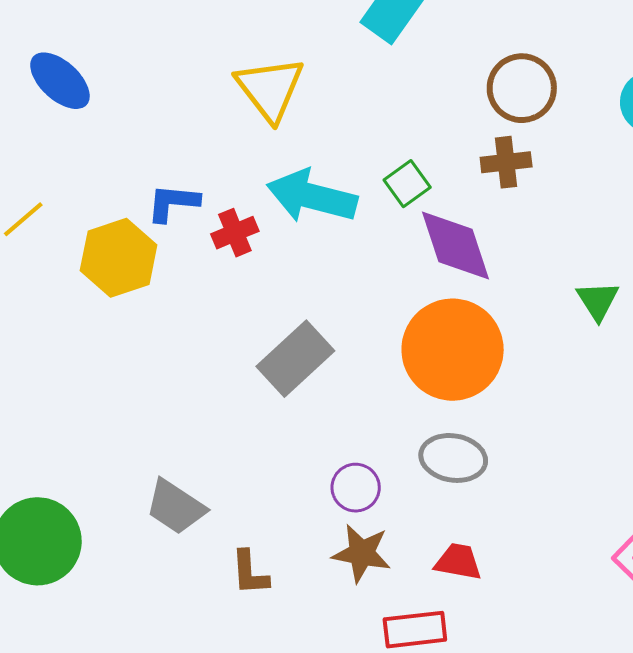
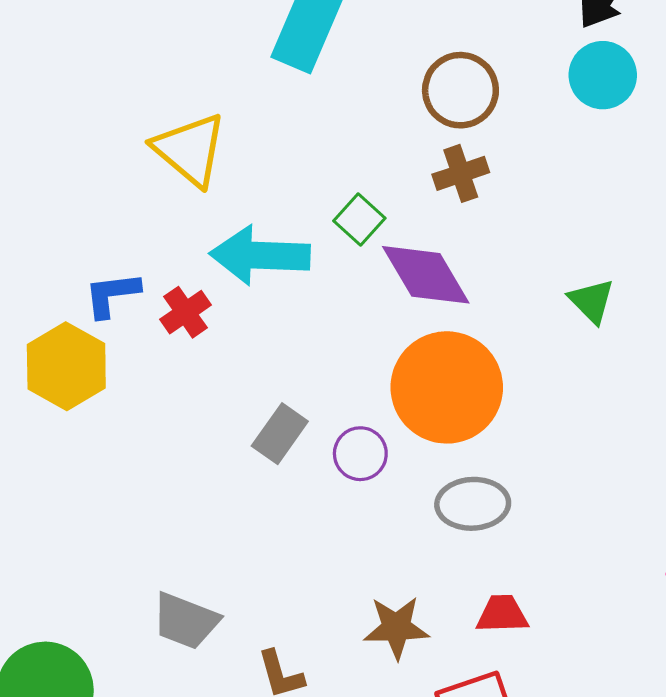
gray rectangle: (295, 359) -> (280, 434), size x0.7
purple circle: (356, 488) -> (360, 454), moved

